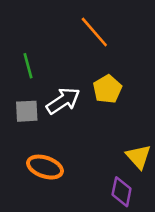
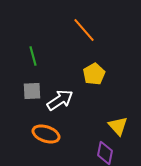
white arrow: (63, 101) -> (60, 100), moved

